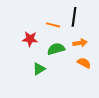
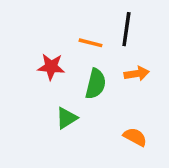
green semicircle: (56, 49) -> (96, 84), turned 120
orange semicircle: (84, 63) -> (135, 137), moved

